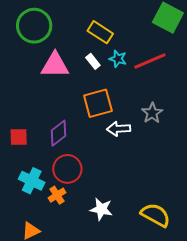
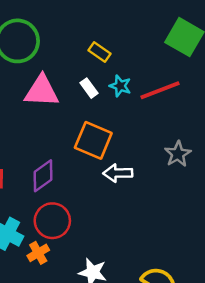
yellow rectangle: (100, 32) -> (100, 52), size x0.7
orange square: (98, 103) -> (93, 140), turned 36
gray star: (152, 113) -> (178, 154), moved

